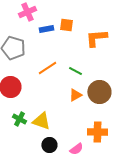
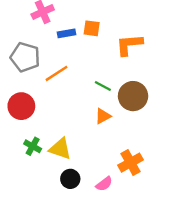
orange line: (47, 68) -> (56, 73), moved
brown circle: (99, 92) -> (133, 96), moved
orange cross: (97, 132) -> (131, 163), turned -30

